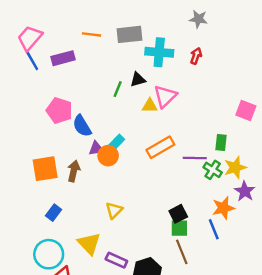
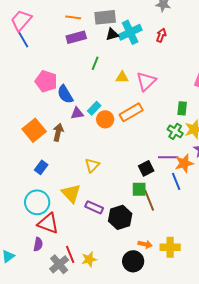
cyan cross: (159, 52) -> (130, 32), turned -30
purple rectangle: (63, 58) -> (76, 37), moved
black triangle: (138, 80) -> (112, 34), moved
pink triangle: (165, 96) -> (146, 81), moved
orange circle: (108, 156) -> (105, 119), moved
purple line: (195, 158) -> (168, 157), moved
orange square: (45, 169) -> (34, 130), turned -30
green square: (179, 228) -> (139, 189), moved

